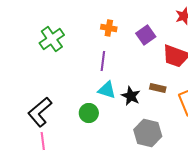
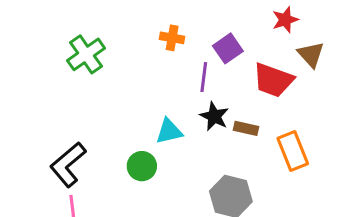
purple line: (103, 61) -> (204, 77), moved
cyan triangle: (107, 90) -> (169, 131), turned -30
black star: (131, 96) -> (214, 116), moved

